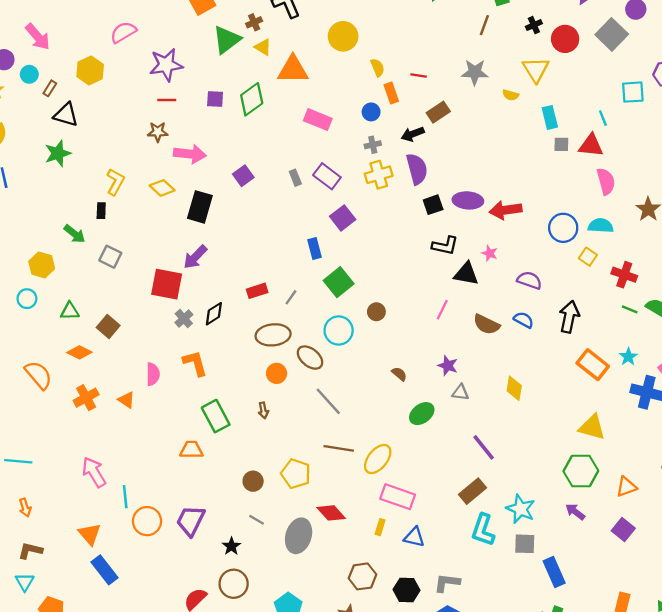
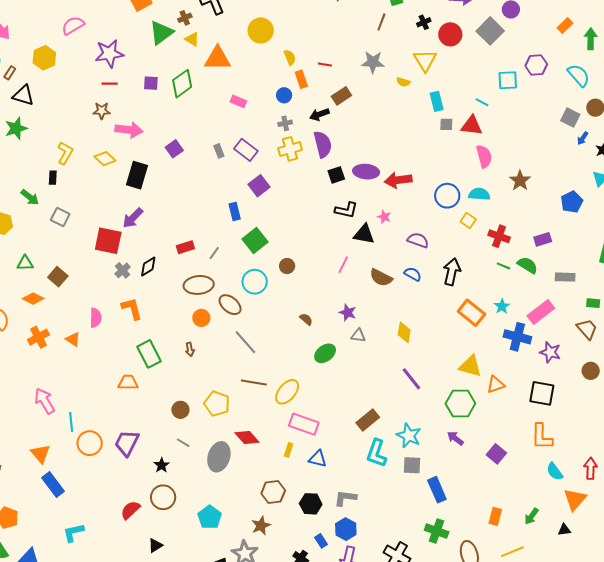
cyan line: (603, 118) -> (482, 102), turned -40
pink rectangle: (318, 120) -> (238, 101), size x0.7
purple line: (484, 447) -> (411, 379), moved
orange triangle: (626, 487) -> (496, 385), moved

